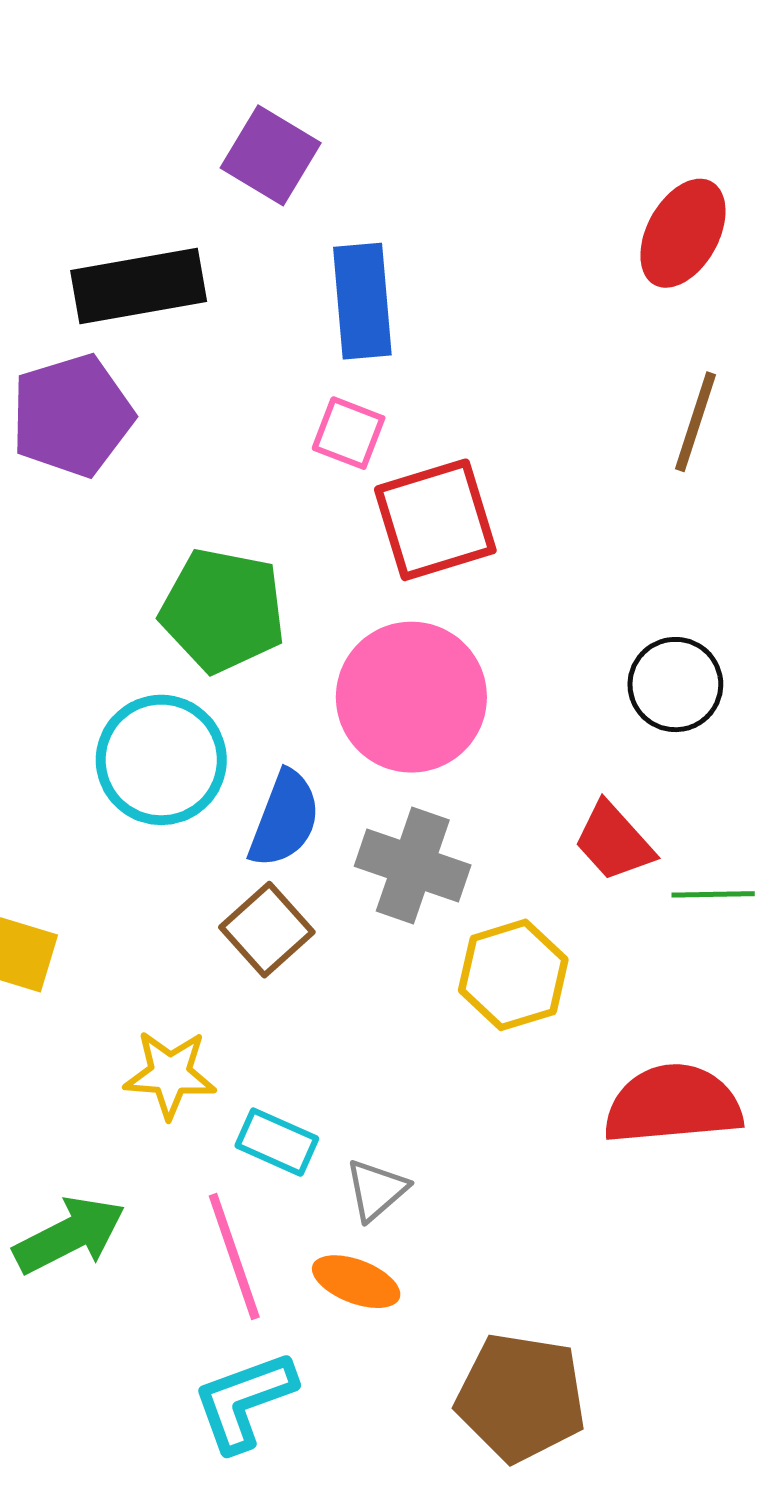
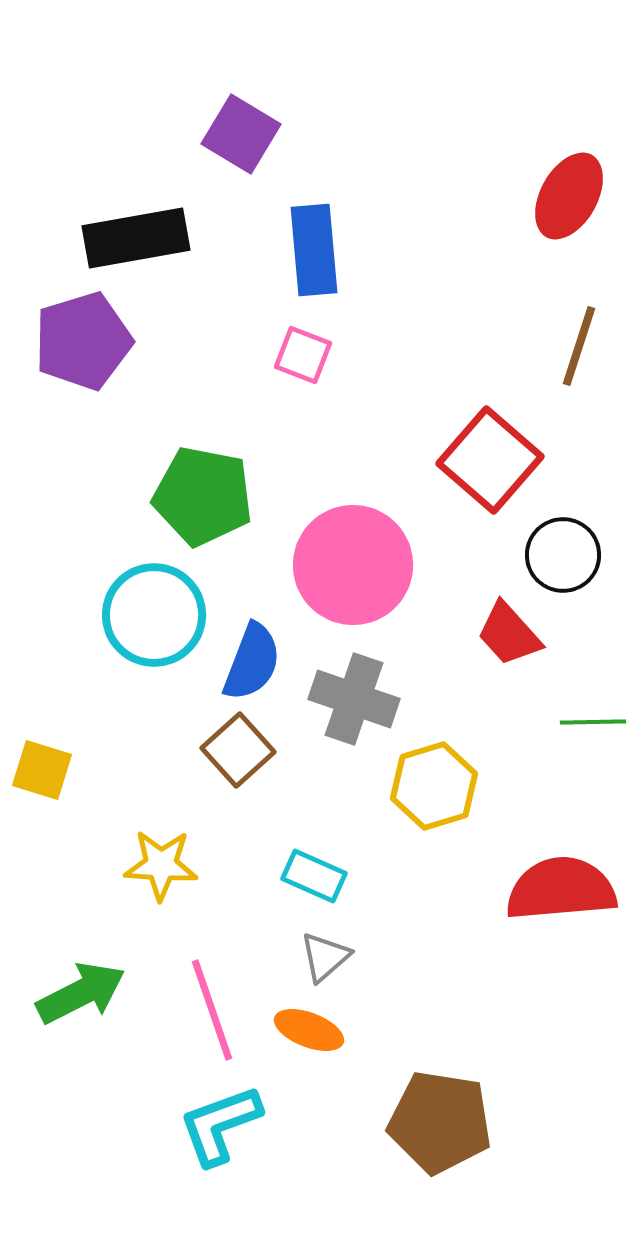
red square: (435, 520) -> (490, 460), moved, turned -32
red trapezoid: (614, 842) -> (509, 634), moved
cyan rectangle: (277, 1142) -> (314, 876), moved

